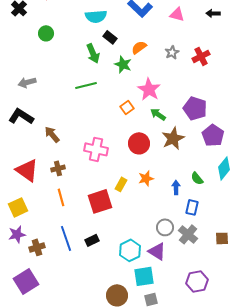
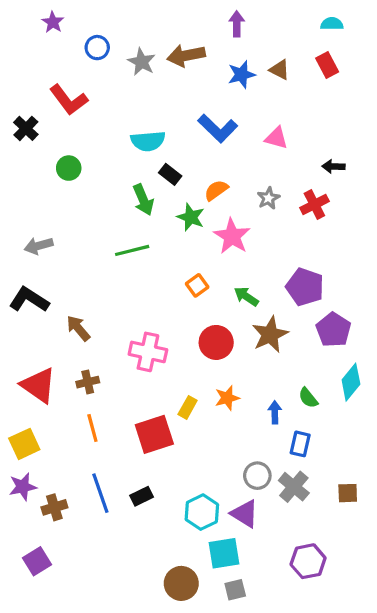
black arrow: (213, 13) -> (333, 166), moved
pink star: (149, 89) -> (232, 236), moved
purple square: (26, 281) -> (37, 561), size x0.7

